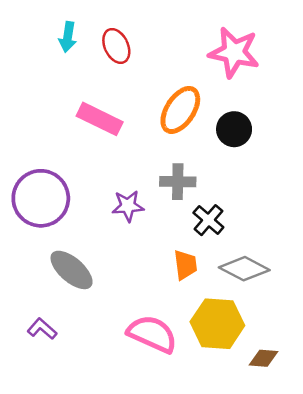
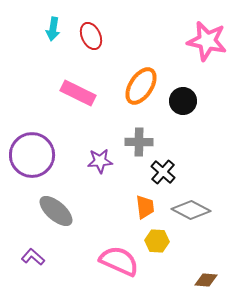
pink star: (234, 52) -> (207, 41), moved
yellow hexagon: (217, 324) -> (157, 241), moved, size x0.6

